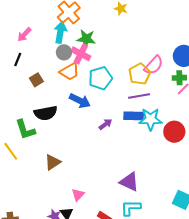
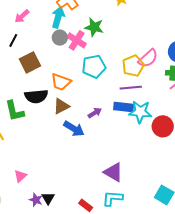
green star: (86, 39) -> (94, 27), moved
orange trapezoid: (70, 72) -> (61, 82), moved, turned 45
brown square: (36, 80) -> (30, 62), size x1.5
blue arrow: (80, 101) -> (74, 129), moved
brown triangle: (53, 162) -> (61, 106), moved
pink triangle: (78, 195) -> (20, 176), moved

